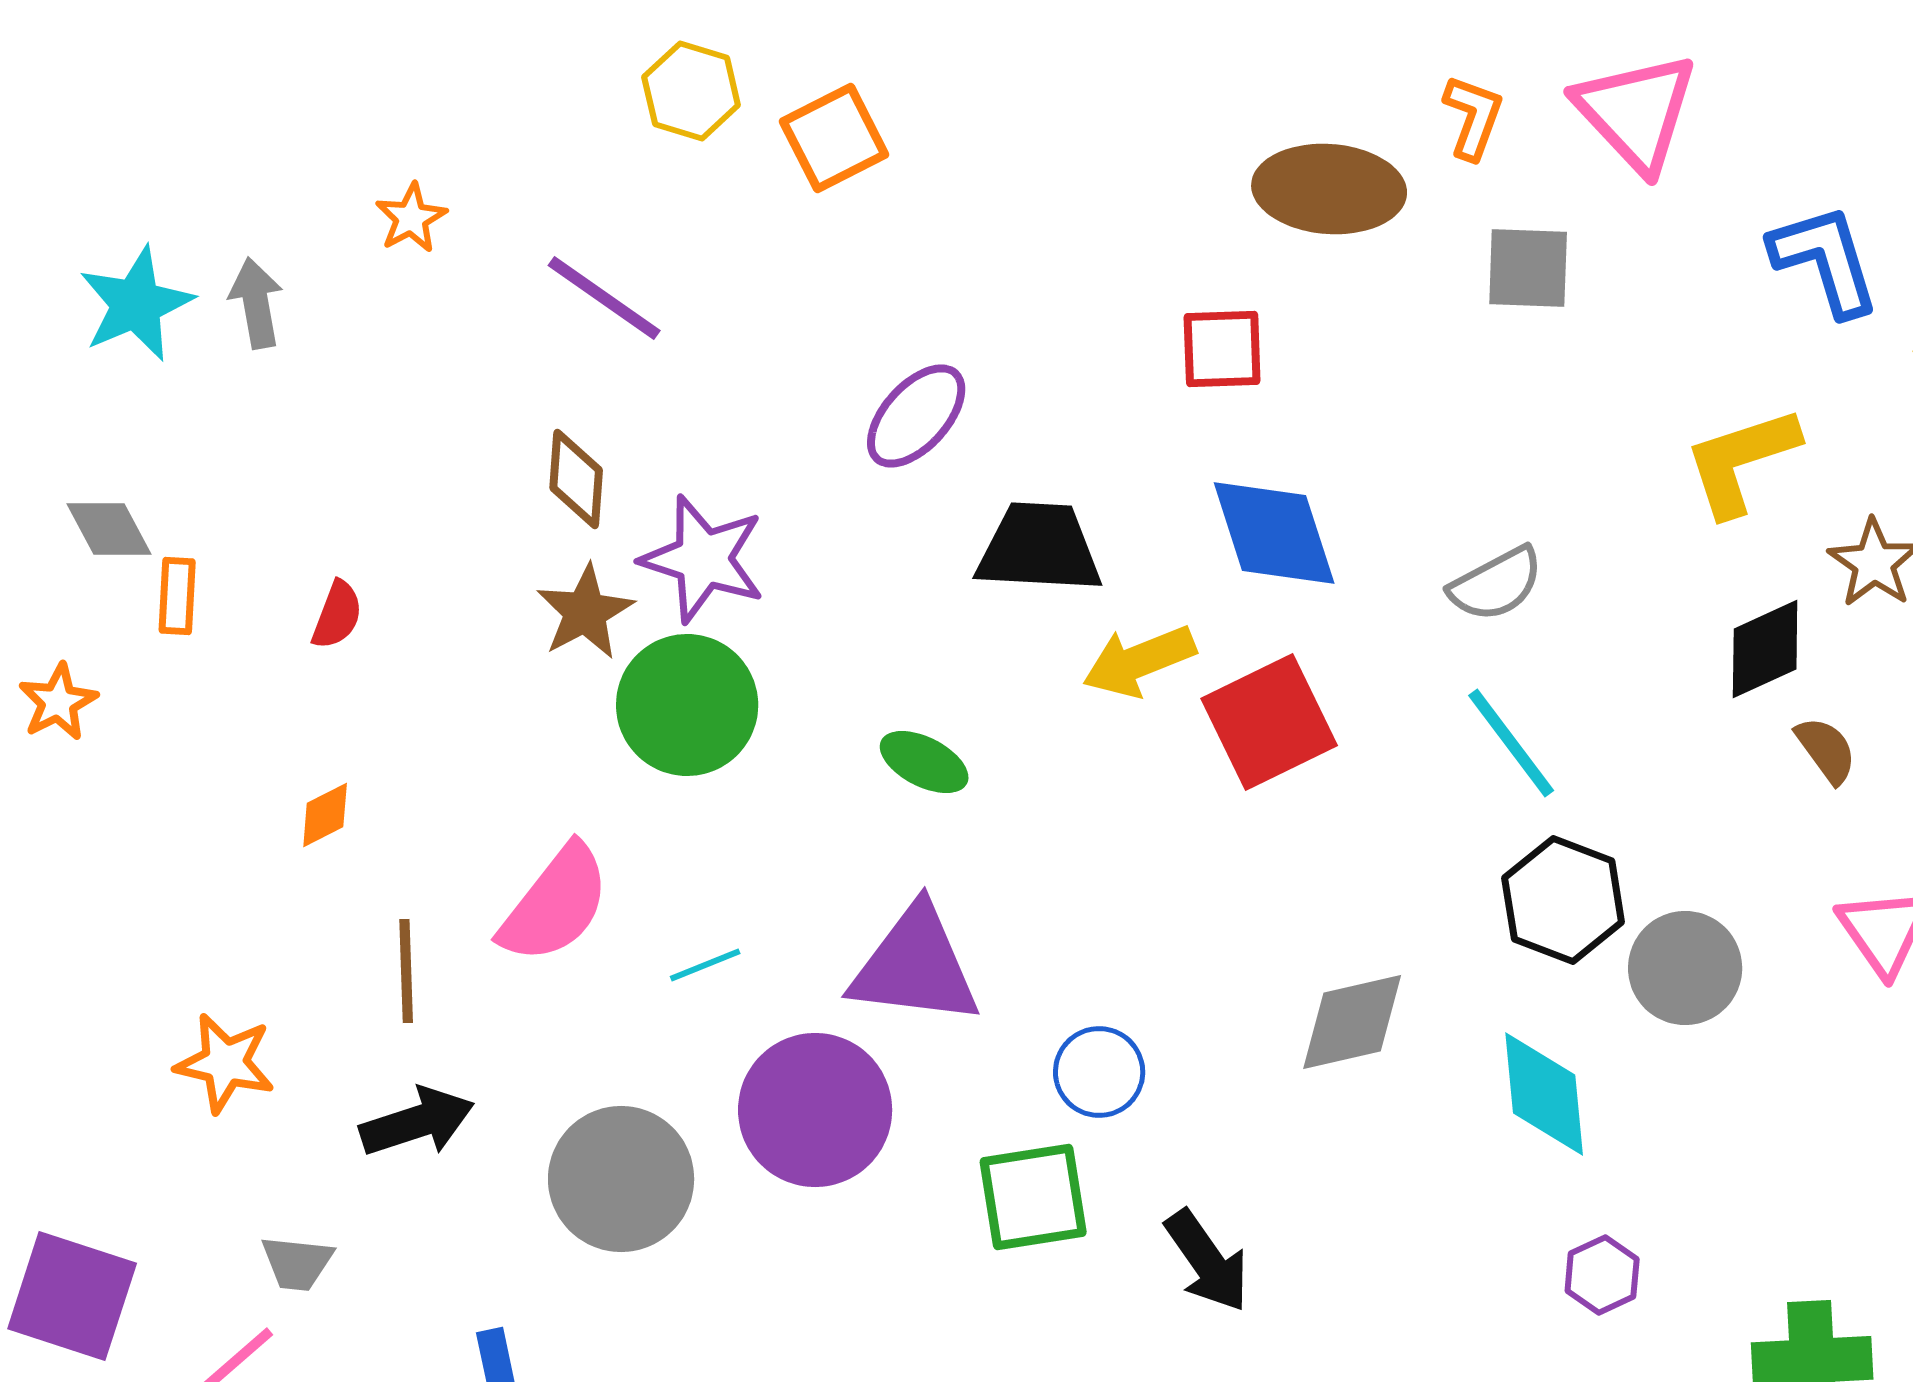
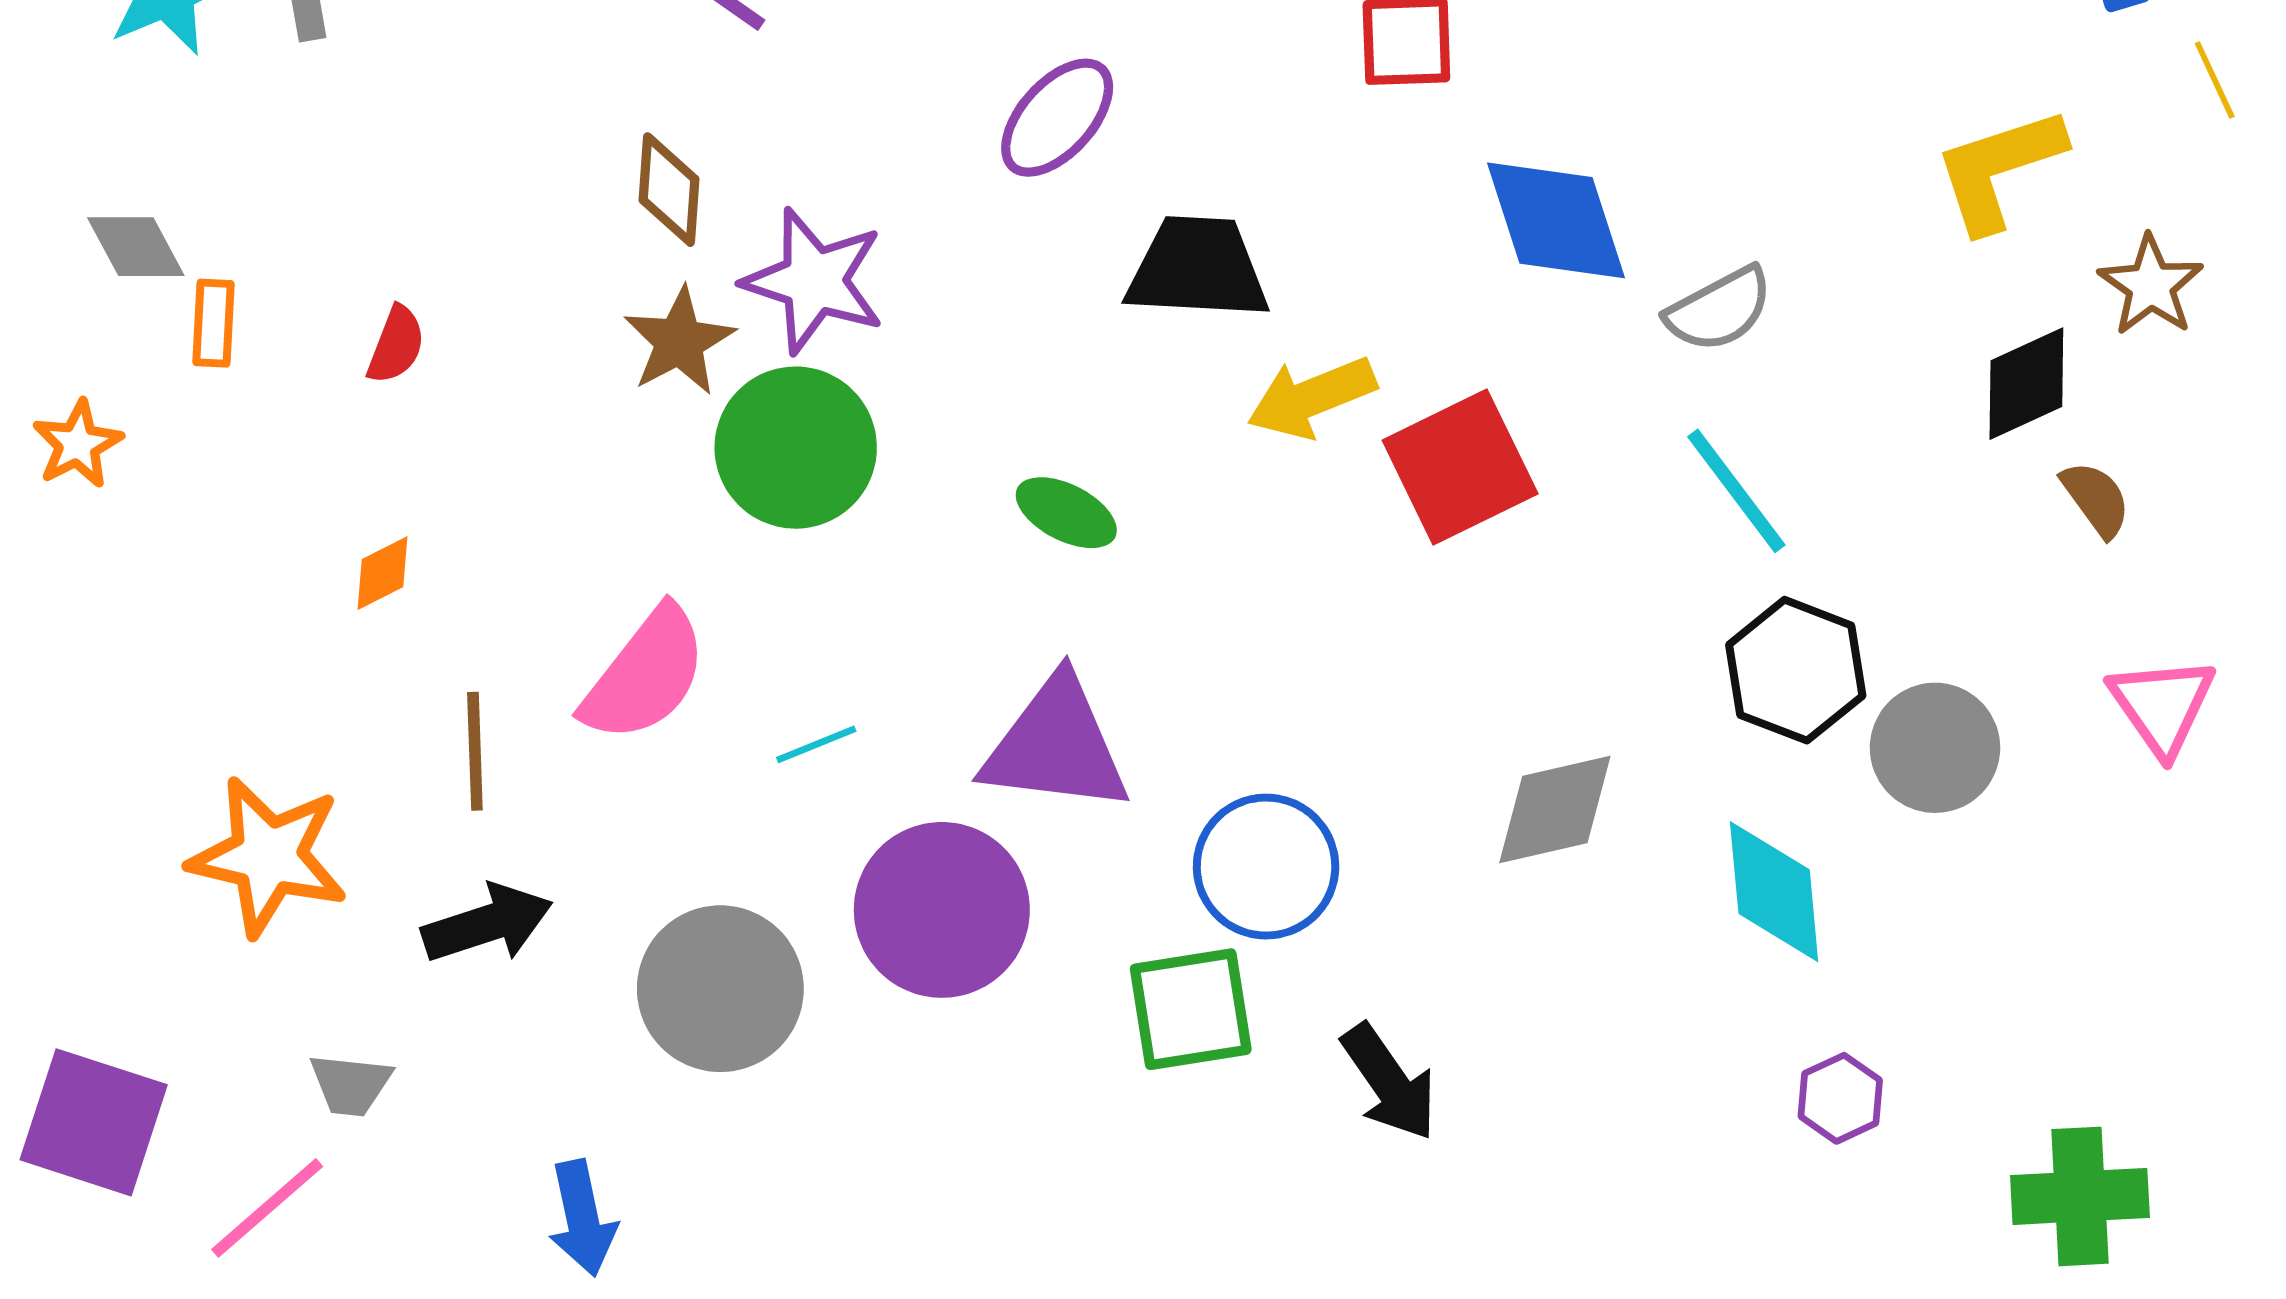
blue diamond: (1274, 533) -> (1556, 220), moved
orange star: (225, 1063) -> (268, 856), size x1.4
blue circle: (1099, 1072) -> (1266, 867), size x1.4

